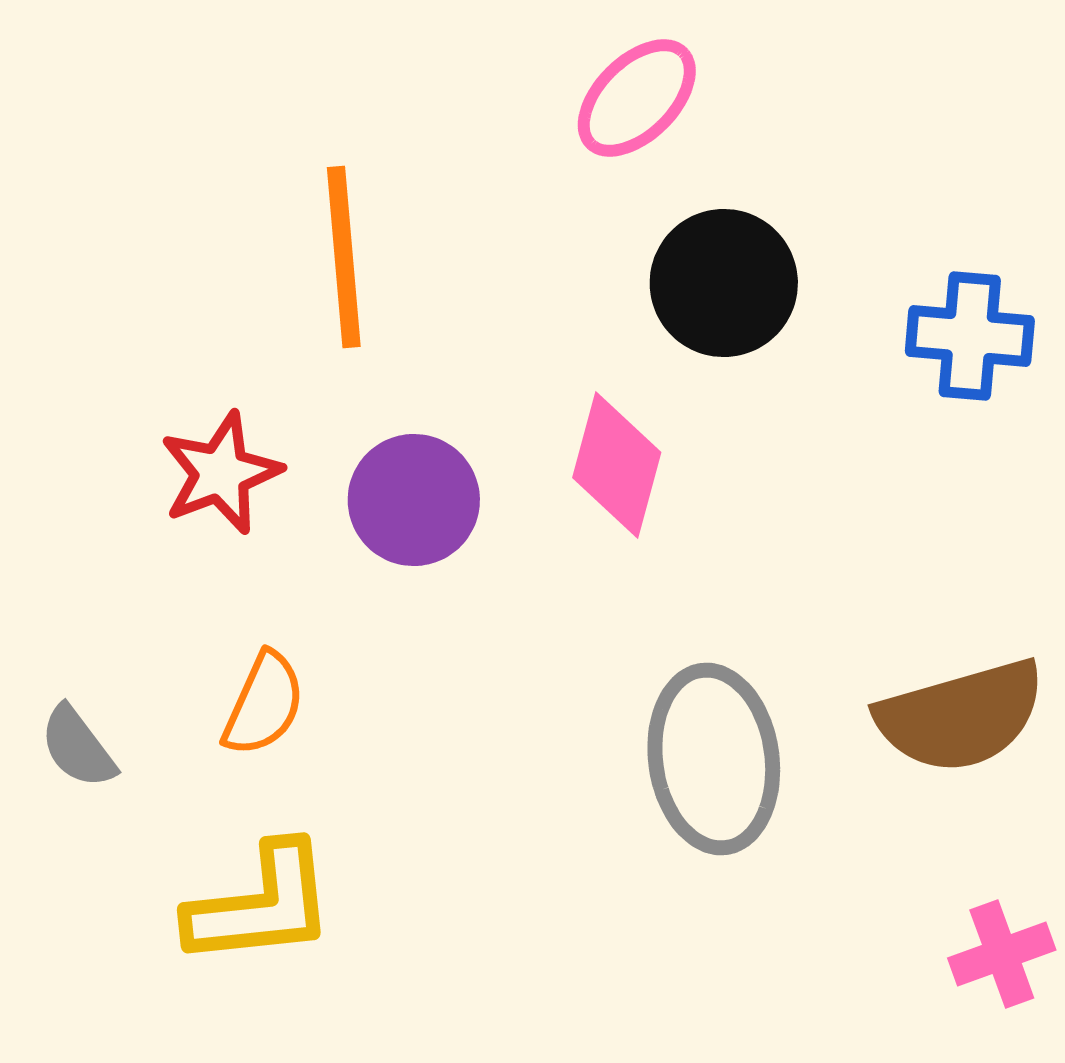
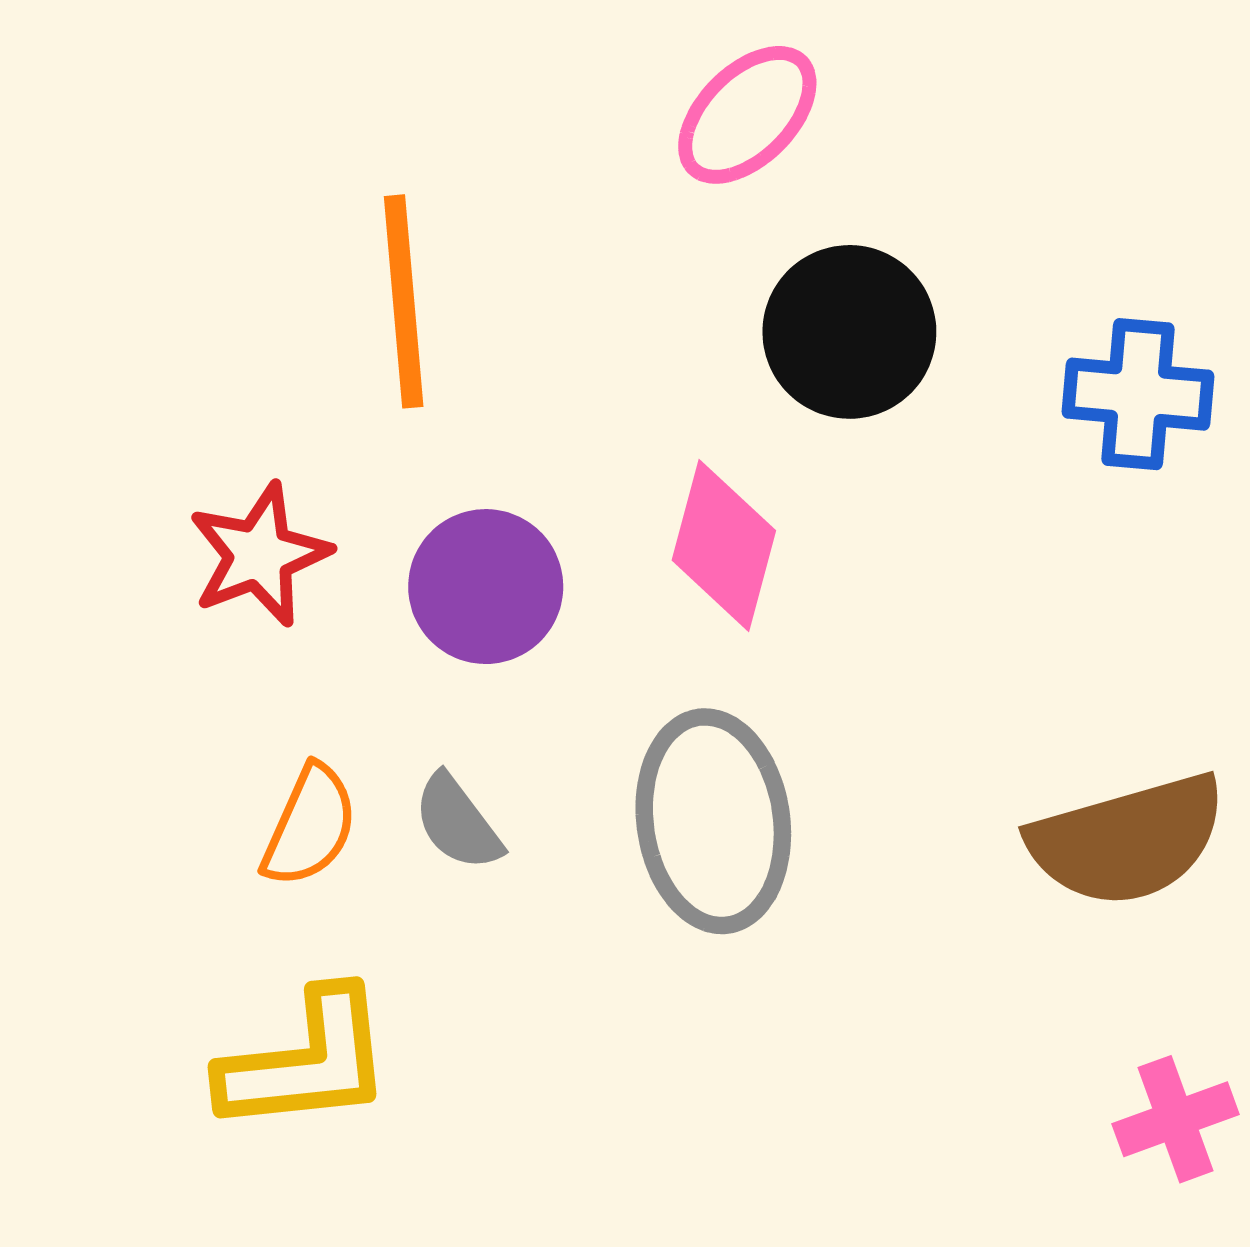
gray semicircle: (78, 747) -> (458, 822), moved
gray ellipse: (714, 759) -> (713, 821), moved

